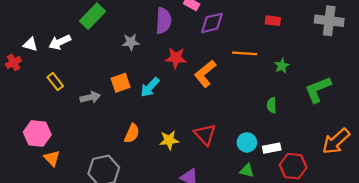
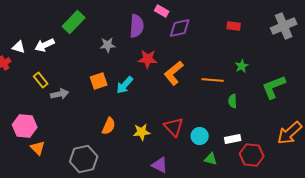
gray cross: (329, 21) -> (284, 26), turned -30
orange line: (245, 53) -> (213, 80), moved
gray arrow: (90, 97) -> (60, 94), moved
cyan circle: (247, 142) -> (200, 136), moved

